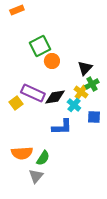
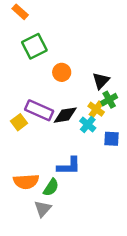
orange rectangle: (17, 10) -> (20, 12), turned 64
green square: (40, 46) -> (34, 46), moved
blue L-shape: (62, 127) -> (69, 166), moved

